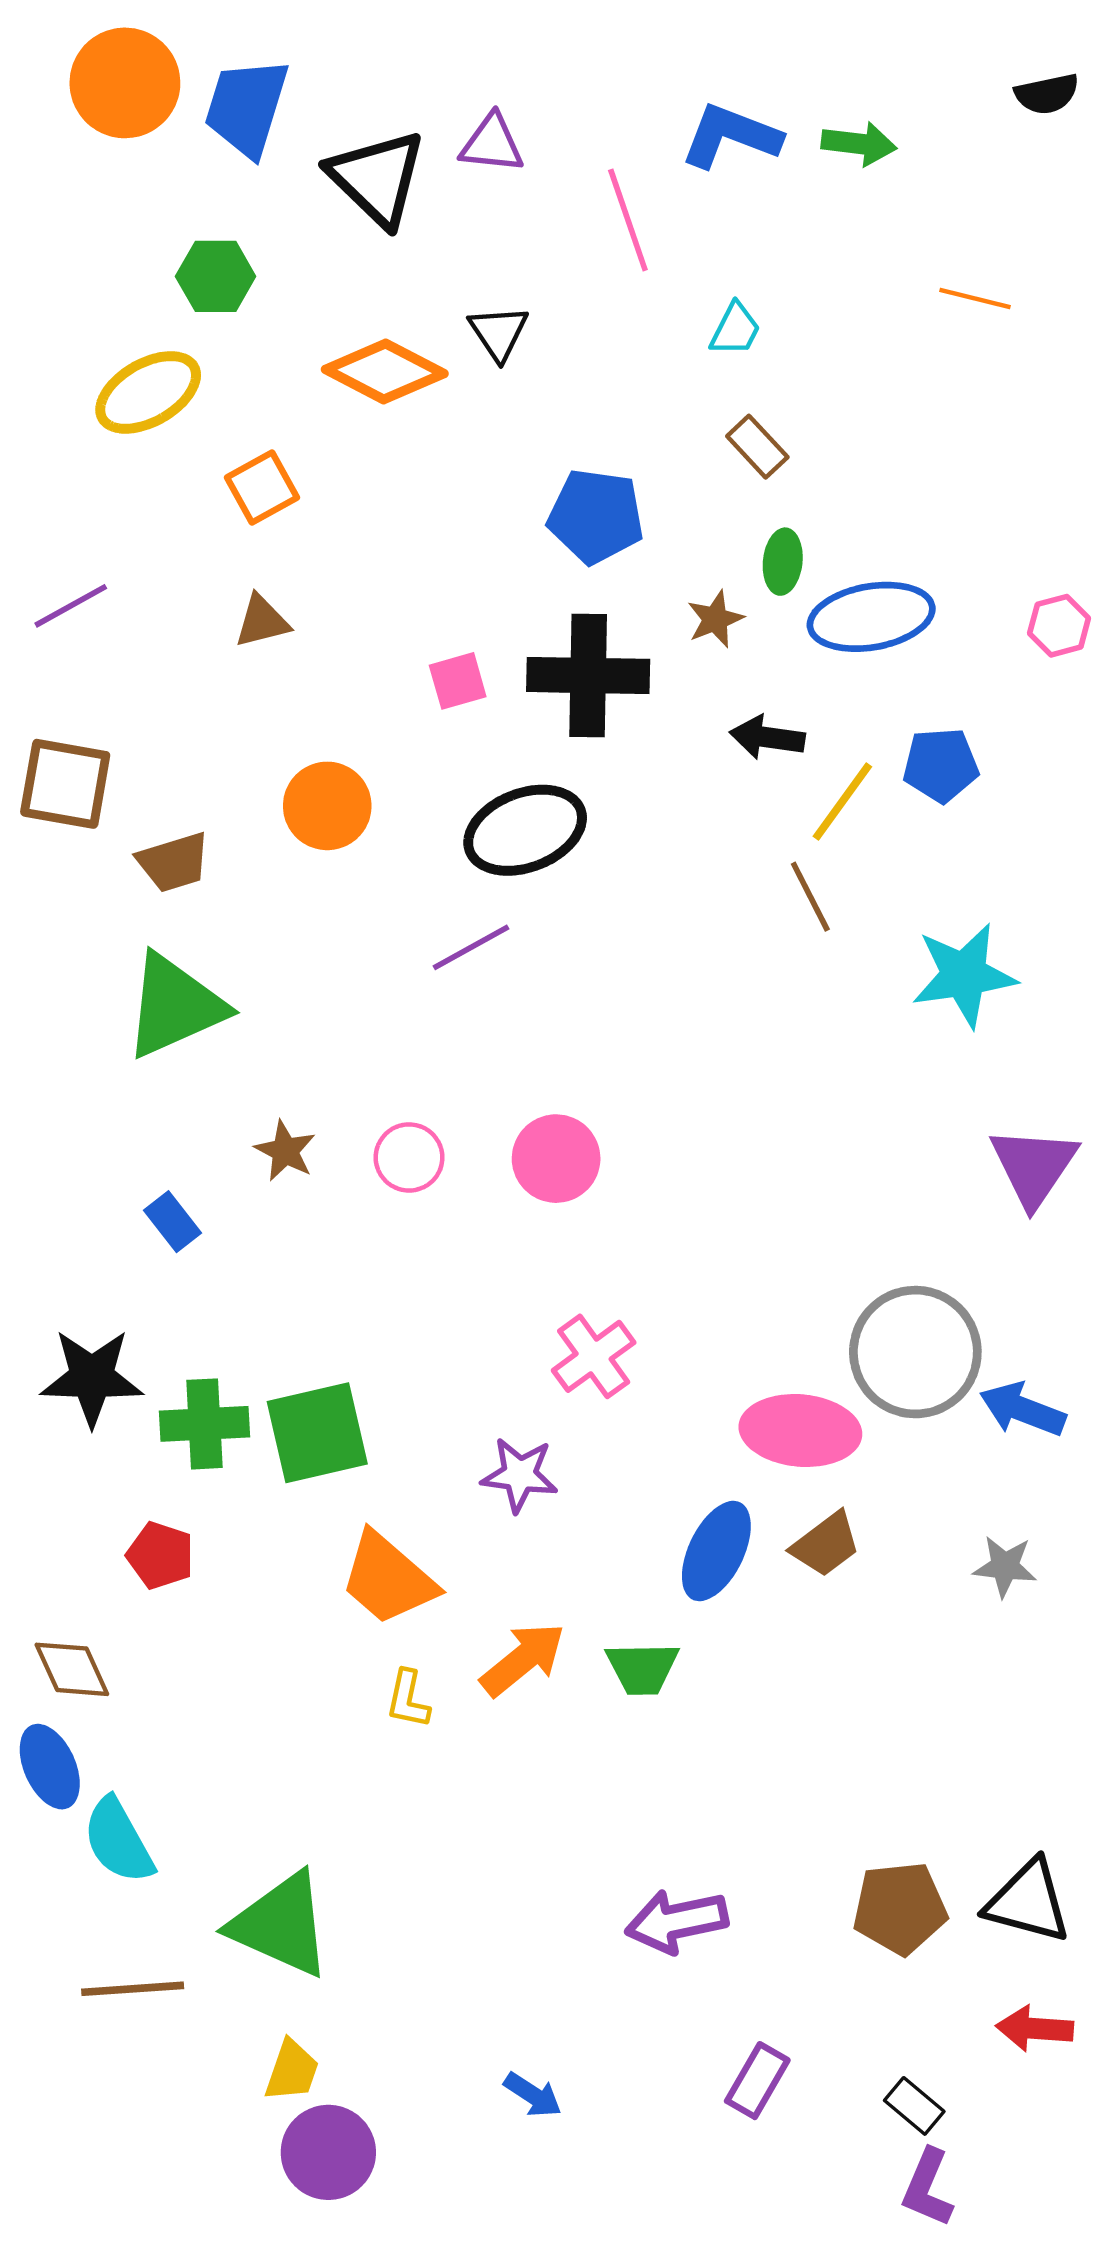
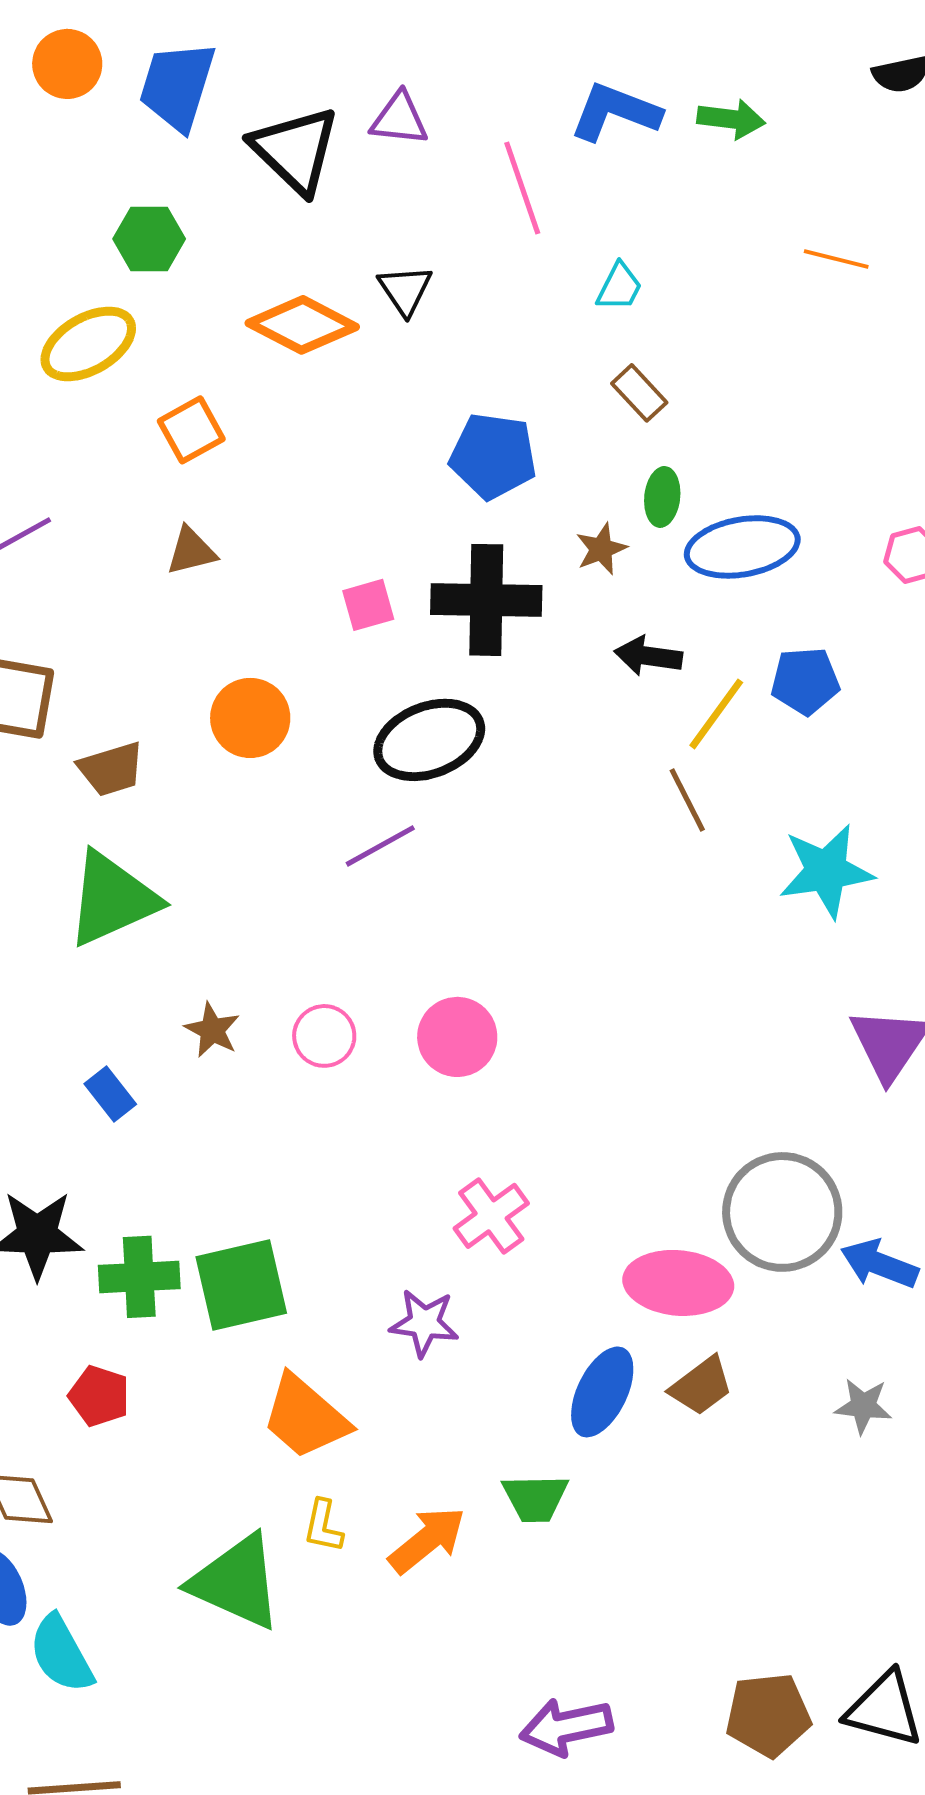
orange circle: (125, 83) -> (67, 64), size x0.7
orange arrow: (523, 1659) -> (427, 1540), moved
green triangle: (281, 1925) -> (236, 1582), moved

